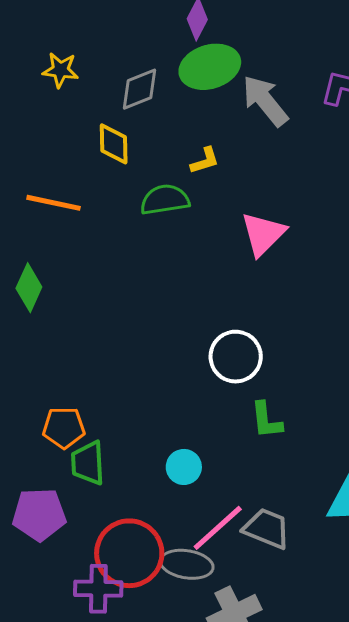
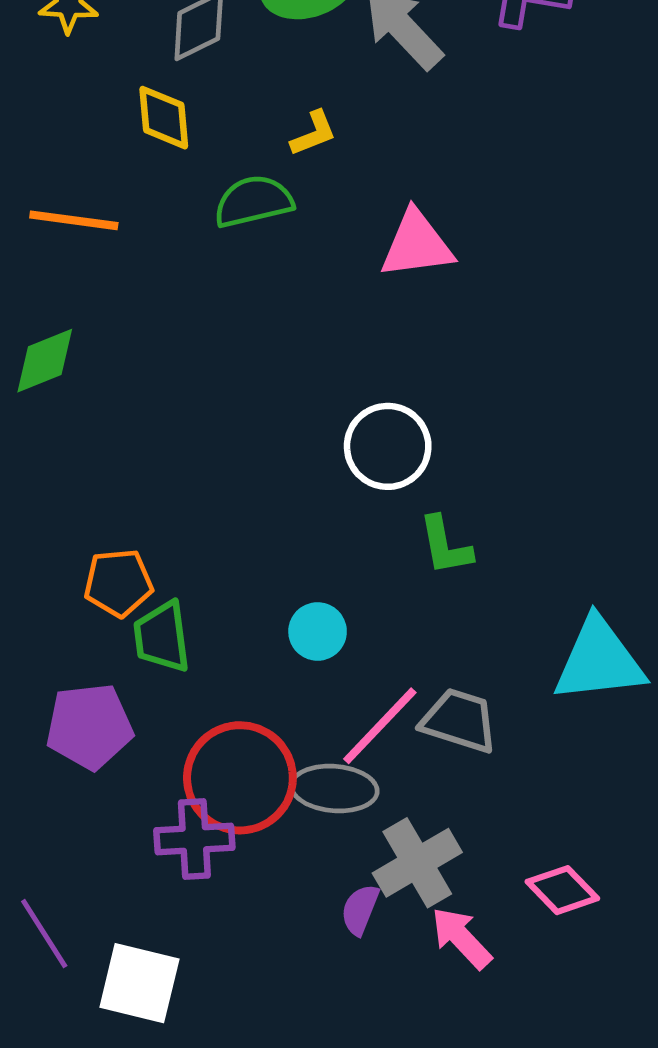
pink triangle: (263, 234) -> (417, 244), turned 42
green diamond: (29, 288) -> (45, 361), turned 48

